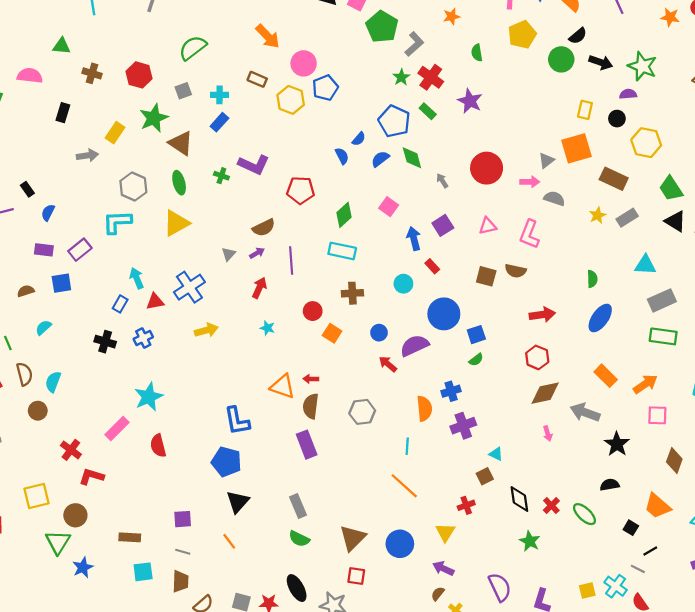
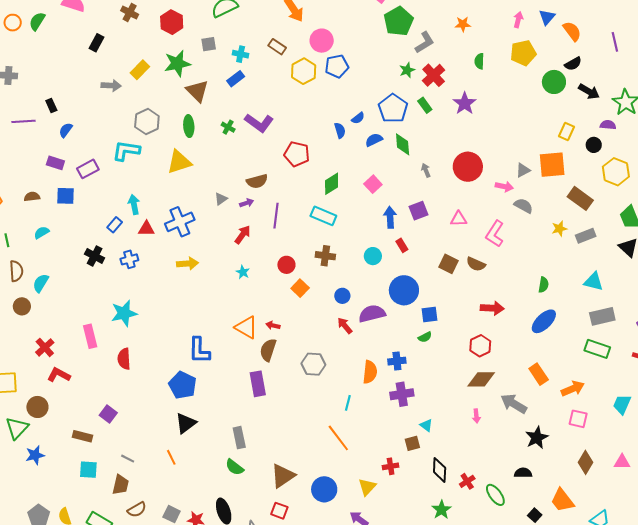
pink rectangle: (117, 429) -> (90, 336), turned -70
purple square: (183, 519) -> (108, 414), moved, turned 30

